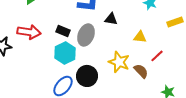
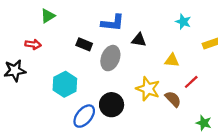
black rectangle: (63, 31) -> (84, 44), moved
red arrow: (29, 32) -> (33, 44), moved, size x0.6
cyan hexagon: (65, 53) -> (65, 84), moved

